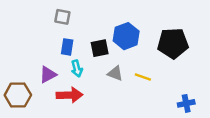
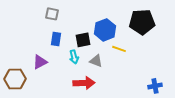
black pentagon: (173, 43) -> (142, 22), moved
cyan arrow: (77, 69) -> (74, 57), moved
yellow line: (143, 77) -> (119, 49), moved
red arrow: (70, 95) -> (84, 83), moved

